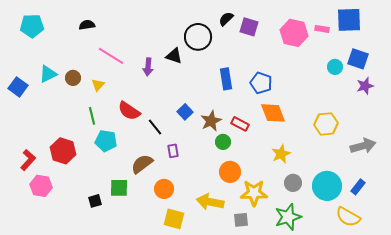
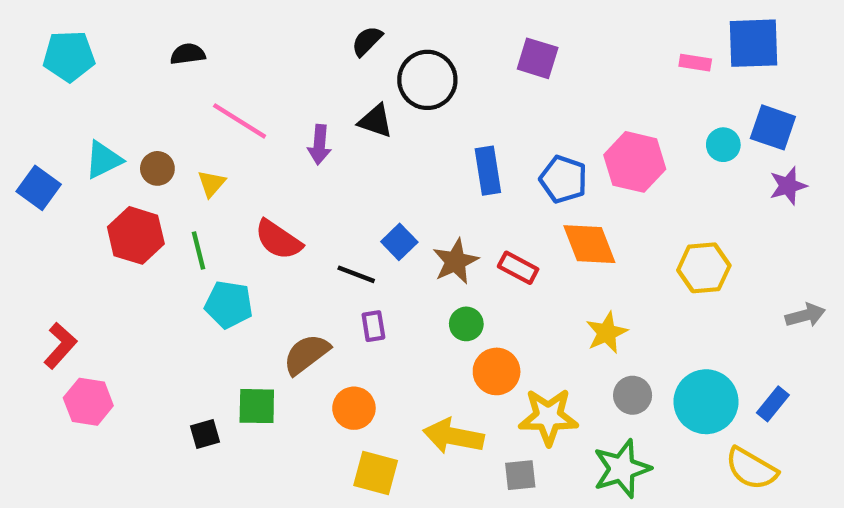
black semicircle: (226, 19) -> (367, 41), moved
pink hexagon: (294, 33) -> (635, 162), moved
black line: (155, 127) -> (356, 274), moved, turned -30
green circle: (223, 142) -> (466, 324), moved
gray arrow: (363, 146) -> (805, 315), moved, size x0.7
red hexagon: (63, 151) -> (136, 235), moved

